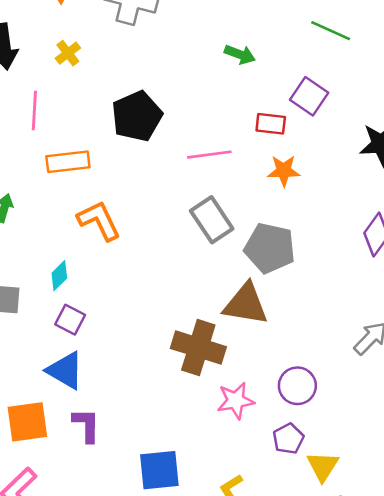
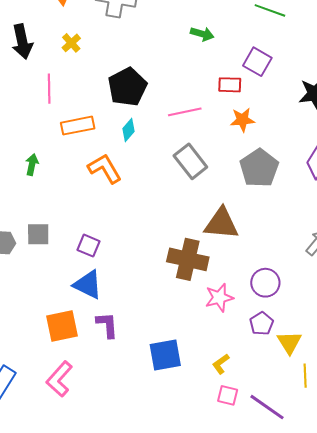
gray pentagon: (270, 248) -> (259, 168), moved, turned 30
cyan diamond: (59, 276) -> (128, 130), moved

